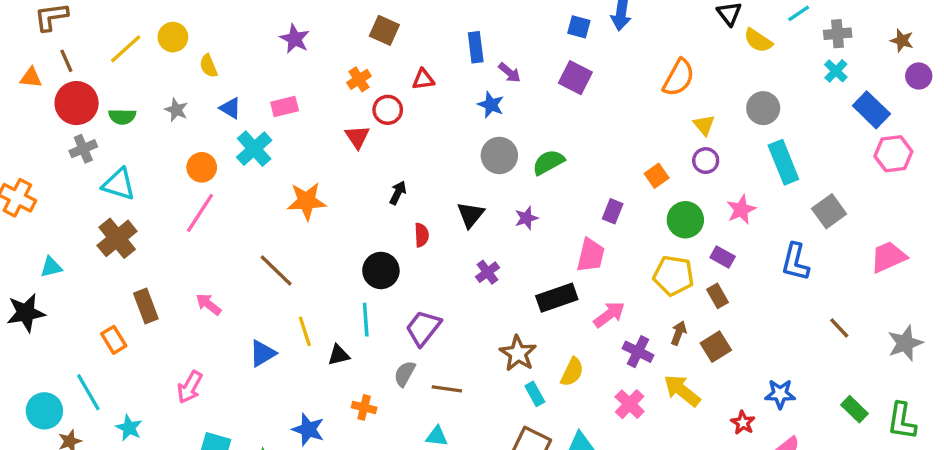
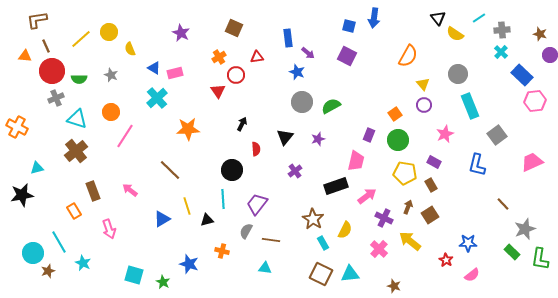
blue triangle: (230, 108) -> (154, 68), moved
orange circle: (202, 167) -> (111, 112), moved
green circle: (685, 220) -> (398, 140), moved
gray star: (905, 343) -> (525, 229), moved
pink arrow: (190, 387) -> (109, 229), moved, turned -48

